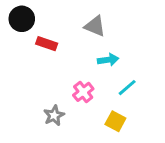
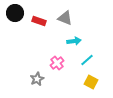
red rectangle: (47, 44) -> (39, 21), moved
yellow square: (115, 121) -> (91, 82), moved

